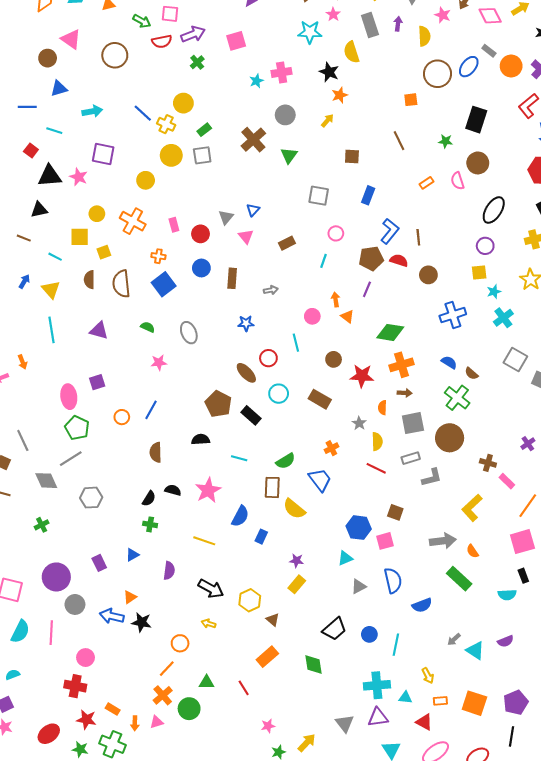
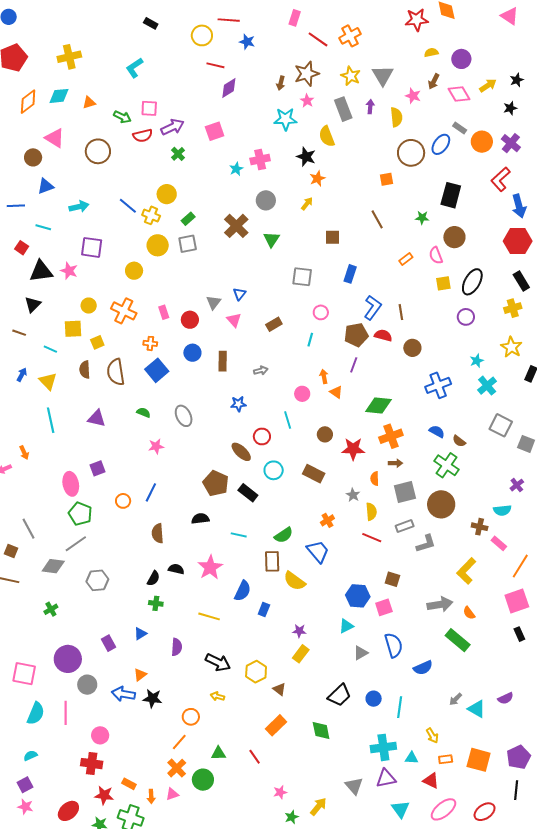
black triangle: (39, 210) -> (33, 304), turned -30
yellow square: (479, 273) -> (443, 283), moved
purple cross: (528, 444) -> (517, 485), moved
gray diamond: (46, 481) -> (53, 566), turned -55
cyan semicircle: (507, 595) -> (502, 510), moved

